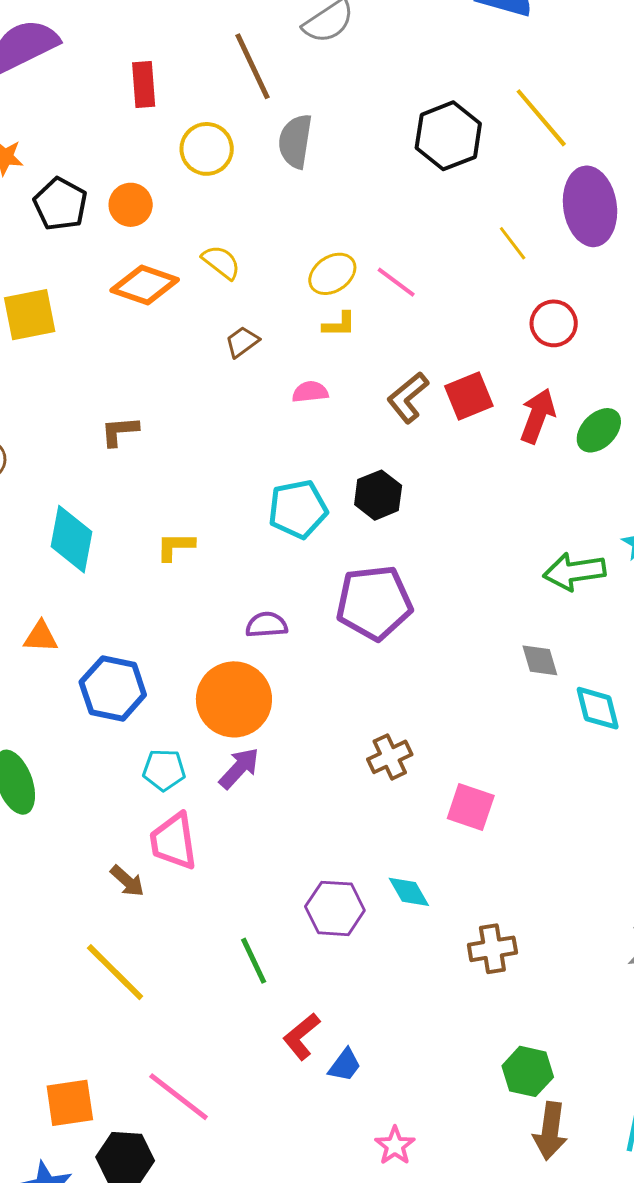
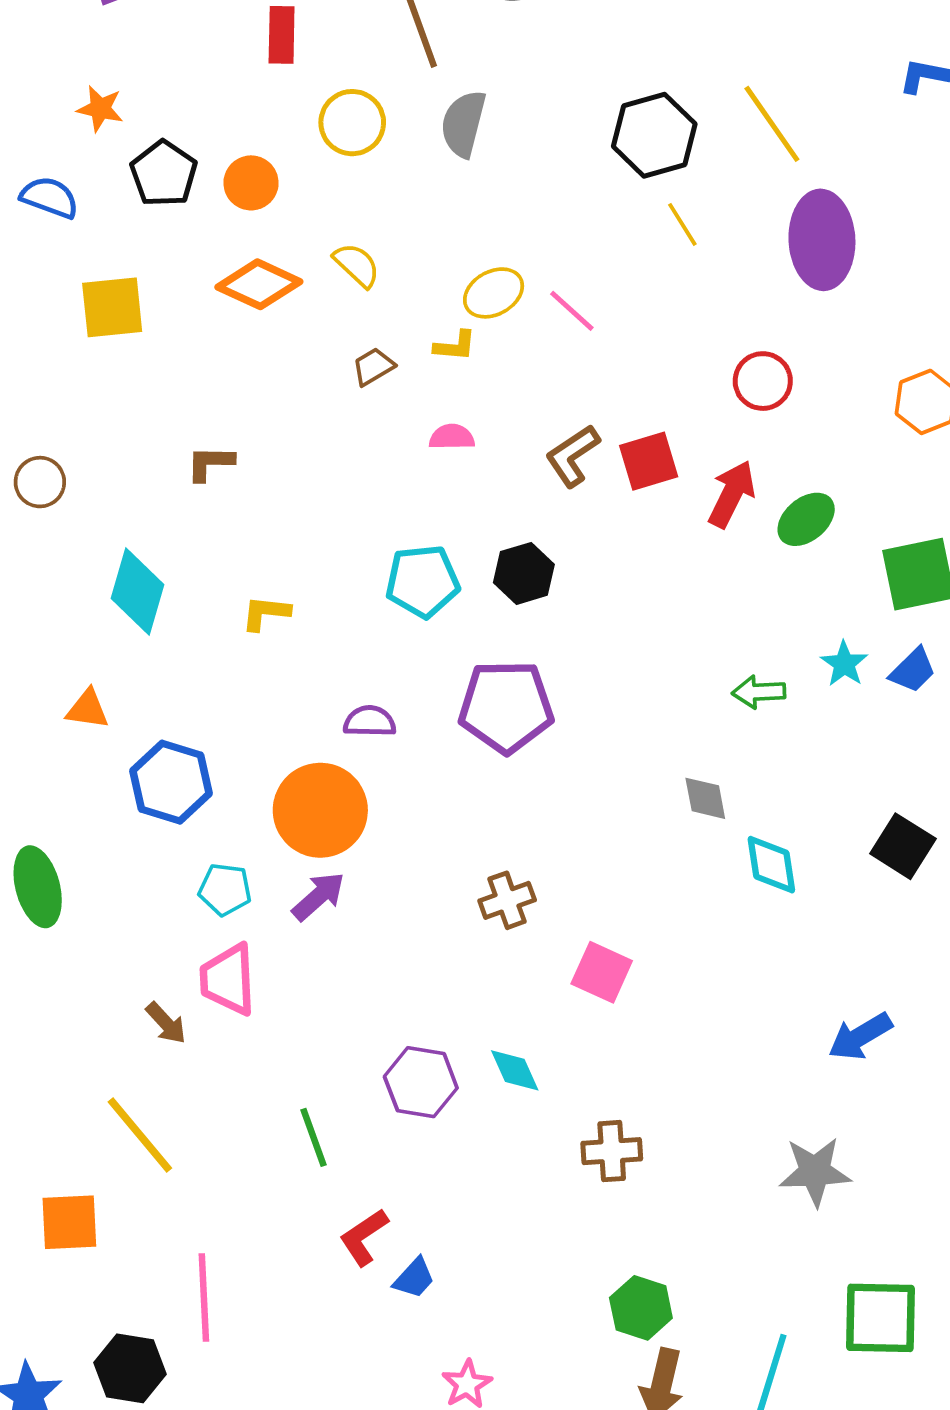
yellow line: (513, 243) -> (682, 224), moved
yellow L-shape: (339, 324) -> (455, 346), moved
green arrow: (574, 572) -> (759, 692), size x0.7
pink line: (179, 1097) -> (204, 1297), turned 44
orange square: (70, 1103) -> (69, 1222), moved

